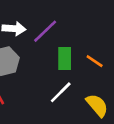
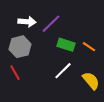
green rectangle: (65, 59) -> (66, 45), turned -72

